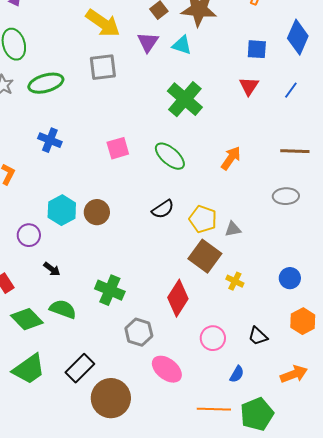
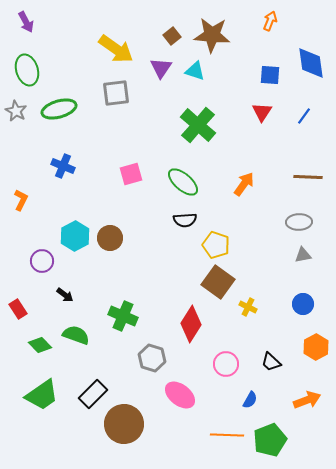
blue diamond: (298, 37) -> (311, 63), turned -32
black semicircle: (163, 209) -> (185, 220), moved, turned 30
gray triangle: (233, 229) -> (303, 255), moved
green diamond: (27, 319) -> (40, 345), size x0.7

